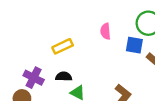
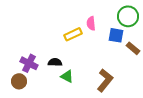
yellow rectangle: (63, 46) -> (73, 34), moved

